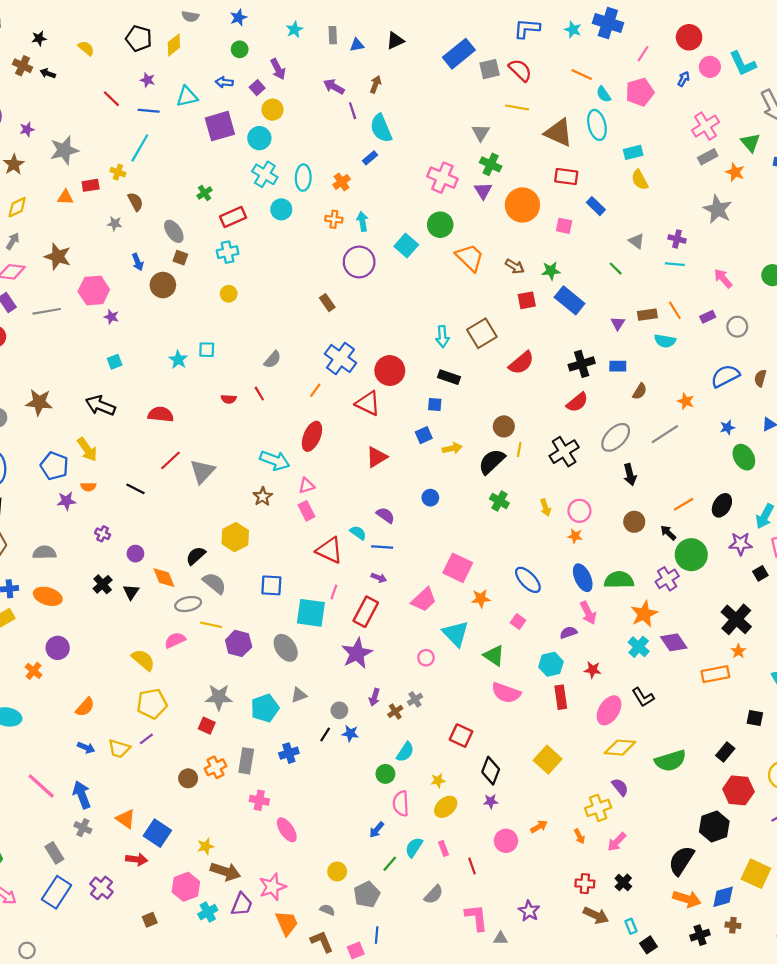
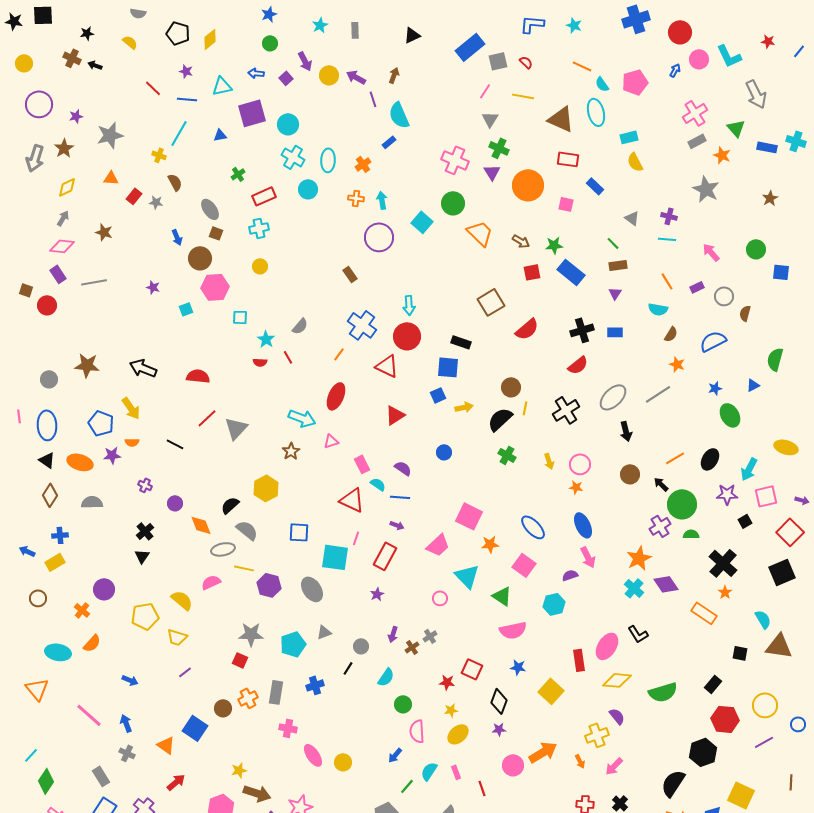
gray semicircle: (190, 16) -> (138, 13), moved
blue cross: (608, 23) -> (636, 19), moved, turned -36
blue triangle: (357, 45) -> (220, 135), moved
pink line: (643, 54) -> (485, 91), moved
red semicircle: (520, 70) -> (526, 62), size x0.6
yellow circle: (273, 110) -> (329, 75), moved
red rectangle: (91, 185) -> (134, 196), moved, turned -42
brown star: (58, 257) -> (104, 232), size x0.7
pink hexagon: (94, 290) -> (215, 287), moved
brown rectangle: (647, 315) -> (618, 265), moved
cyan arrow: (442, 337) -> (409, 305), moved
cyan star: (178, 360) -> (266, 339), moved
cyan square: (115, 362) -> (186, 309), moved
brown semicircle: (760, 378) -> (745, 313), moved
brown semicircle: (640, 391) -> (671, 334), moved
blue square: (435, 404) -> (448, 367), size x1.6
pink rectangle: (306, 511) -> (362, 464), moved
green semicircle: (619, 580) -> (691, 534), moved, size x0.6
black triangle: (131, 592) -> (142, 556), moved
orange ellipse: (48, 596) -> (80, 462), moved
pink square: (518, 622) -> (524, 565), size x1.6
purple star: (357, 653) -> (377, 594), size x0.5
red star: (593, 670) -> (447, 682), moved
orange rectangle: (715, 674) -> (704, 613), turned 45
pink semicircle: (506, 693) -> (513, 630), turned -32
red rectangle: (561, 697) -> (579, 660), moved
yellow pentagon: (152, 704) -> (145, 616), moved
orange semicircle: (85, 707) -> (92, 643), moved
blue star: (350, 733) -> (518, 667), moved
yellow trapezoid: (119, 749) -> (177, 637), moved
cyan semicircle: (405, 752) -> (386, 677), moved
blue arrow: (82, 795) -> (126, 723), size x0.7
orange arrow: (539, 827) -> (543, 752), size x1.8
blue square: (157, 833) -> (195, 728), moved
red arrow: (137, 859) -> (176, 782), turned -48
yellow circle: (337, 871) -> (343, 762), moved

